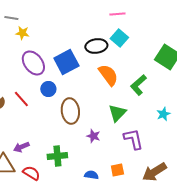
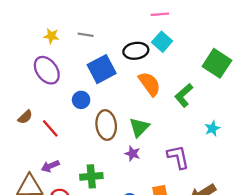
gray line: (11, 18) -> (86, 35), moved
purple ellipse: (33, 63) -> (47, 70), moved
red line: (21, 99) -> (50, 128), moved
green triangle: (117, 113) -> (139, 127), moved

